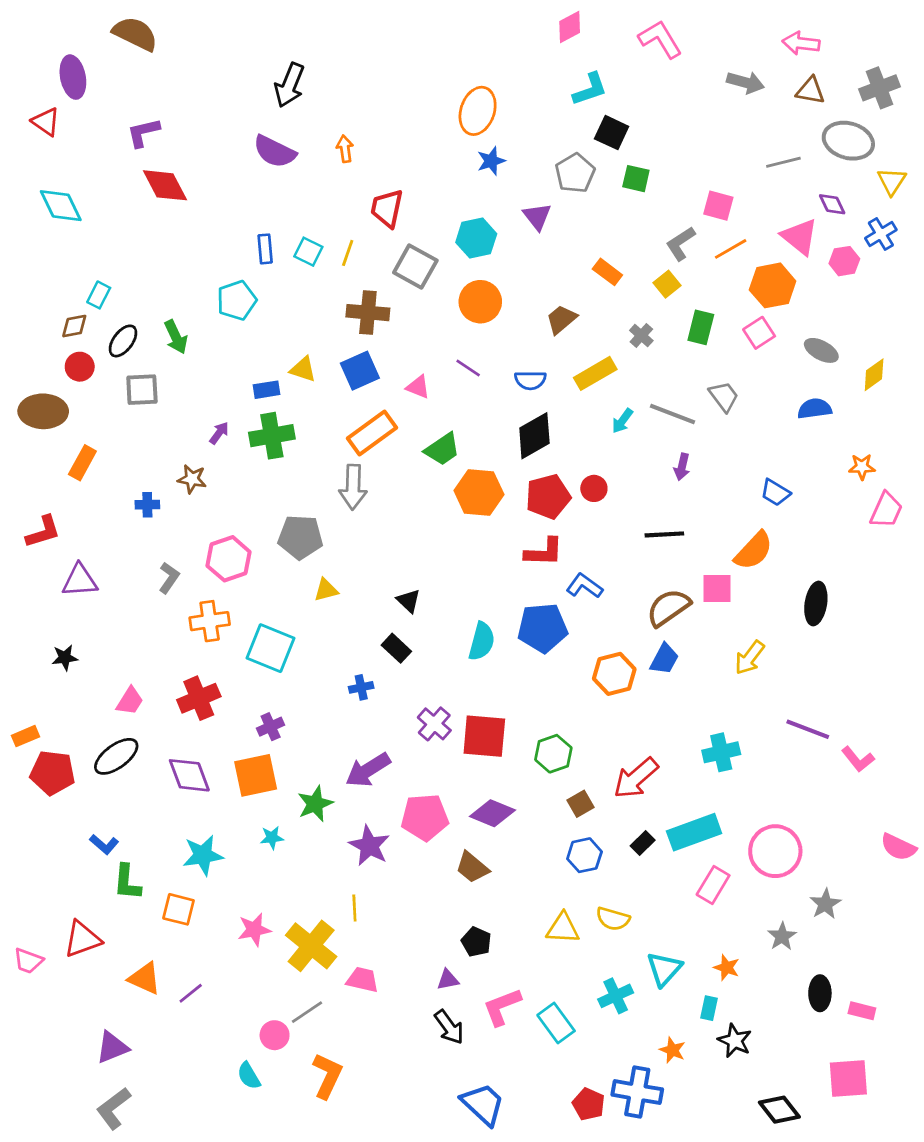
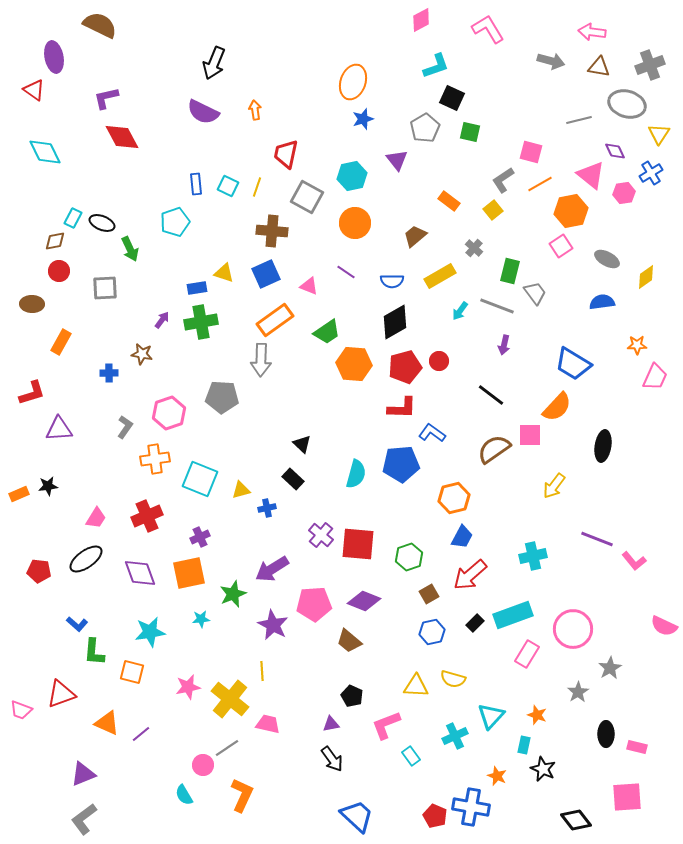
green rectangle: (701, 327) -> (510, 271), moved
black ellipse: (123, 341) -> (102, 223), moved, turned 75
brown ellipse: (43, 411) -> (32, 304), size x0.7
blue trapezoid: (775, 493) -> (573, 364), size x1.6
black line: (664, 534) -> (491, 395), turned 40
yellow triangle: (326, 590) -> (241, 490), moved
blue trapezoid: (664, 659) -> (462, 537), moved
orange rectangle: (26, 736) -> (19, 494), moved
red pentagon: (53, 773) -> (39, 571), size x0.7
pink L-shape: (502, 1007) -> (386, 725), moved
cyan rectangle: (556, 1023) -> (411, 756), size x0.7

